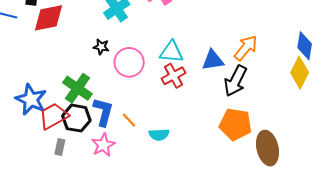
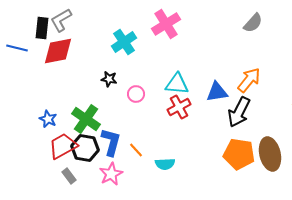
pink circle: (129, 62) -> (136, 94), size x0.6
blue star: (31, 99) -> (48, 119), moved, size x0.6
gray rectangle: (60, 147) -> (69, 176), turned -49
brown ellipse: (267, 148) -> (270, 154), moved

